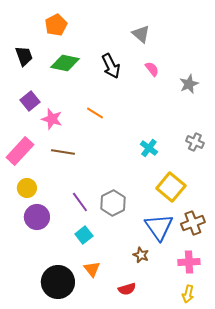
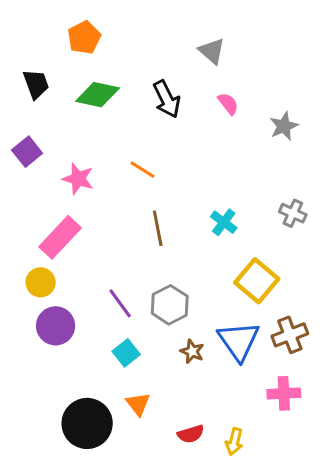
purple square: (30, 101) -> (27, 152), moved
pink rectangle: (20, 151) -> (60, 237), moved
brown line: (63, 152) -> (158, 228), moved, turned 70
brown star: (141, 255) -> (192, 351), moved
yellow arrow: (188, 294) -> (234, 441), moved

